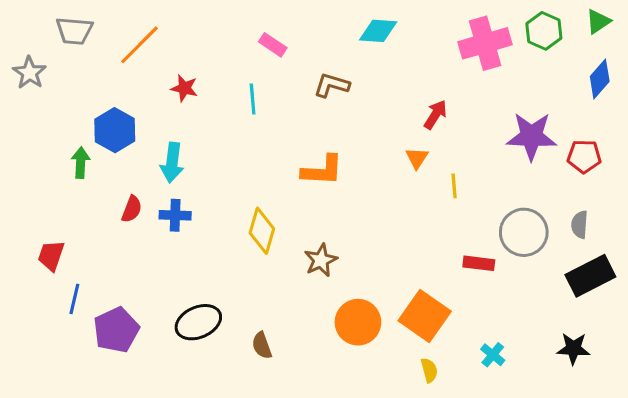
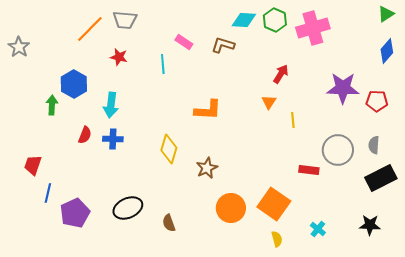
gray trapezoid: (74, 31) -> (125, 20), moved
green hexagon: (544, 31) -> (275, 20), moved
pink rectangle: (273, 45) -> (184, 42), moved
brown L-shape: (332, 85) -> (223, 45), moved

